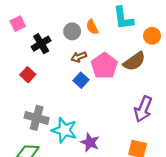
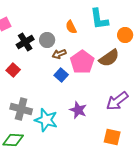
gray circle: (72, 31) -> (47, 40), moved
purple arrow: (143, 109) -> (117, 101), turned 30
purple star: (90, 142) -> (78, 110), moved

